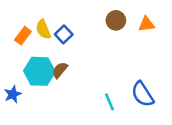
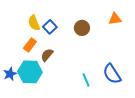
brown circle: (116, 20) -> (82, 28), moved
orange rectangle: (23, 36) -> (30, 45), moved
cyan hexagon: (39, 71) -> (30, 72), moved

